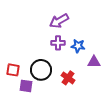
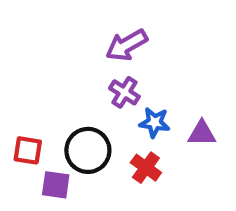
purple cross: (58, 43) -> (124, 92), turned 32
blue star: (78, 46) -> (155, 122), moved

